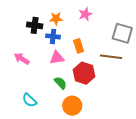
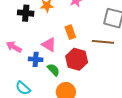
blue cross: (53, 36) -> (36, 59), moved
pink triangle: (57, 58) -> (49, 45), turned 42

